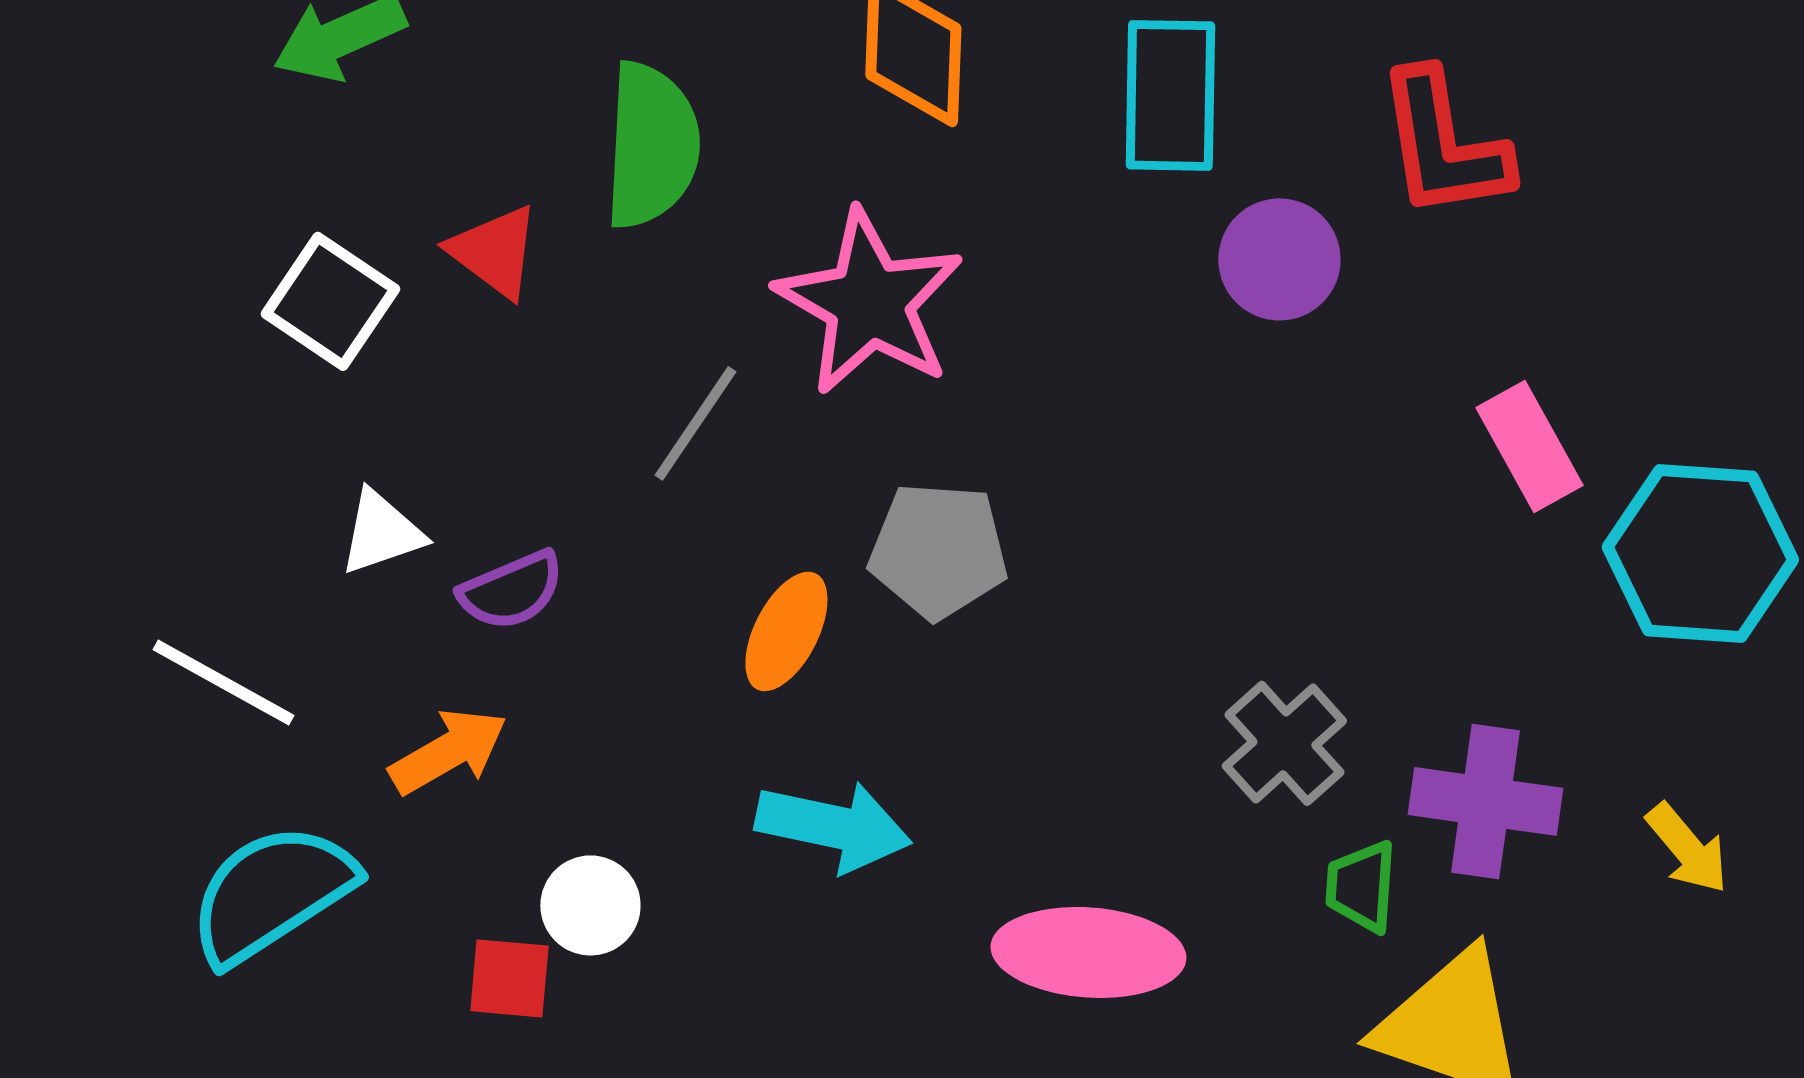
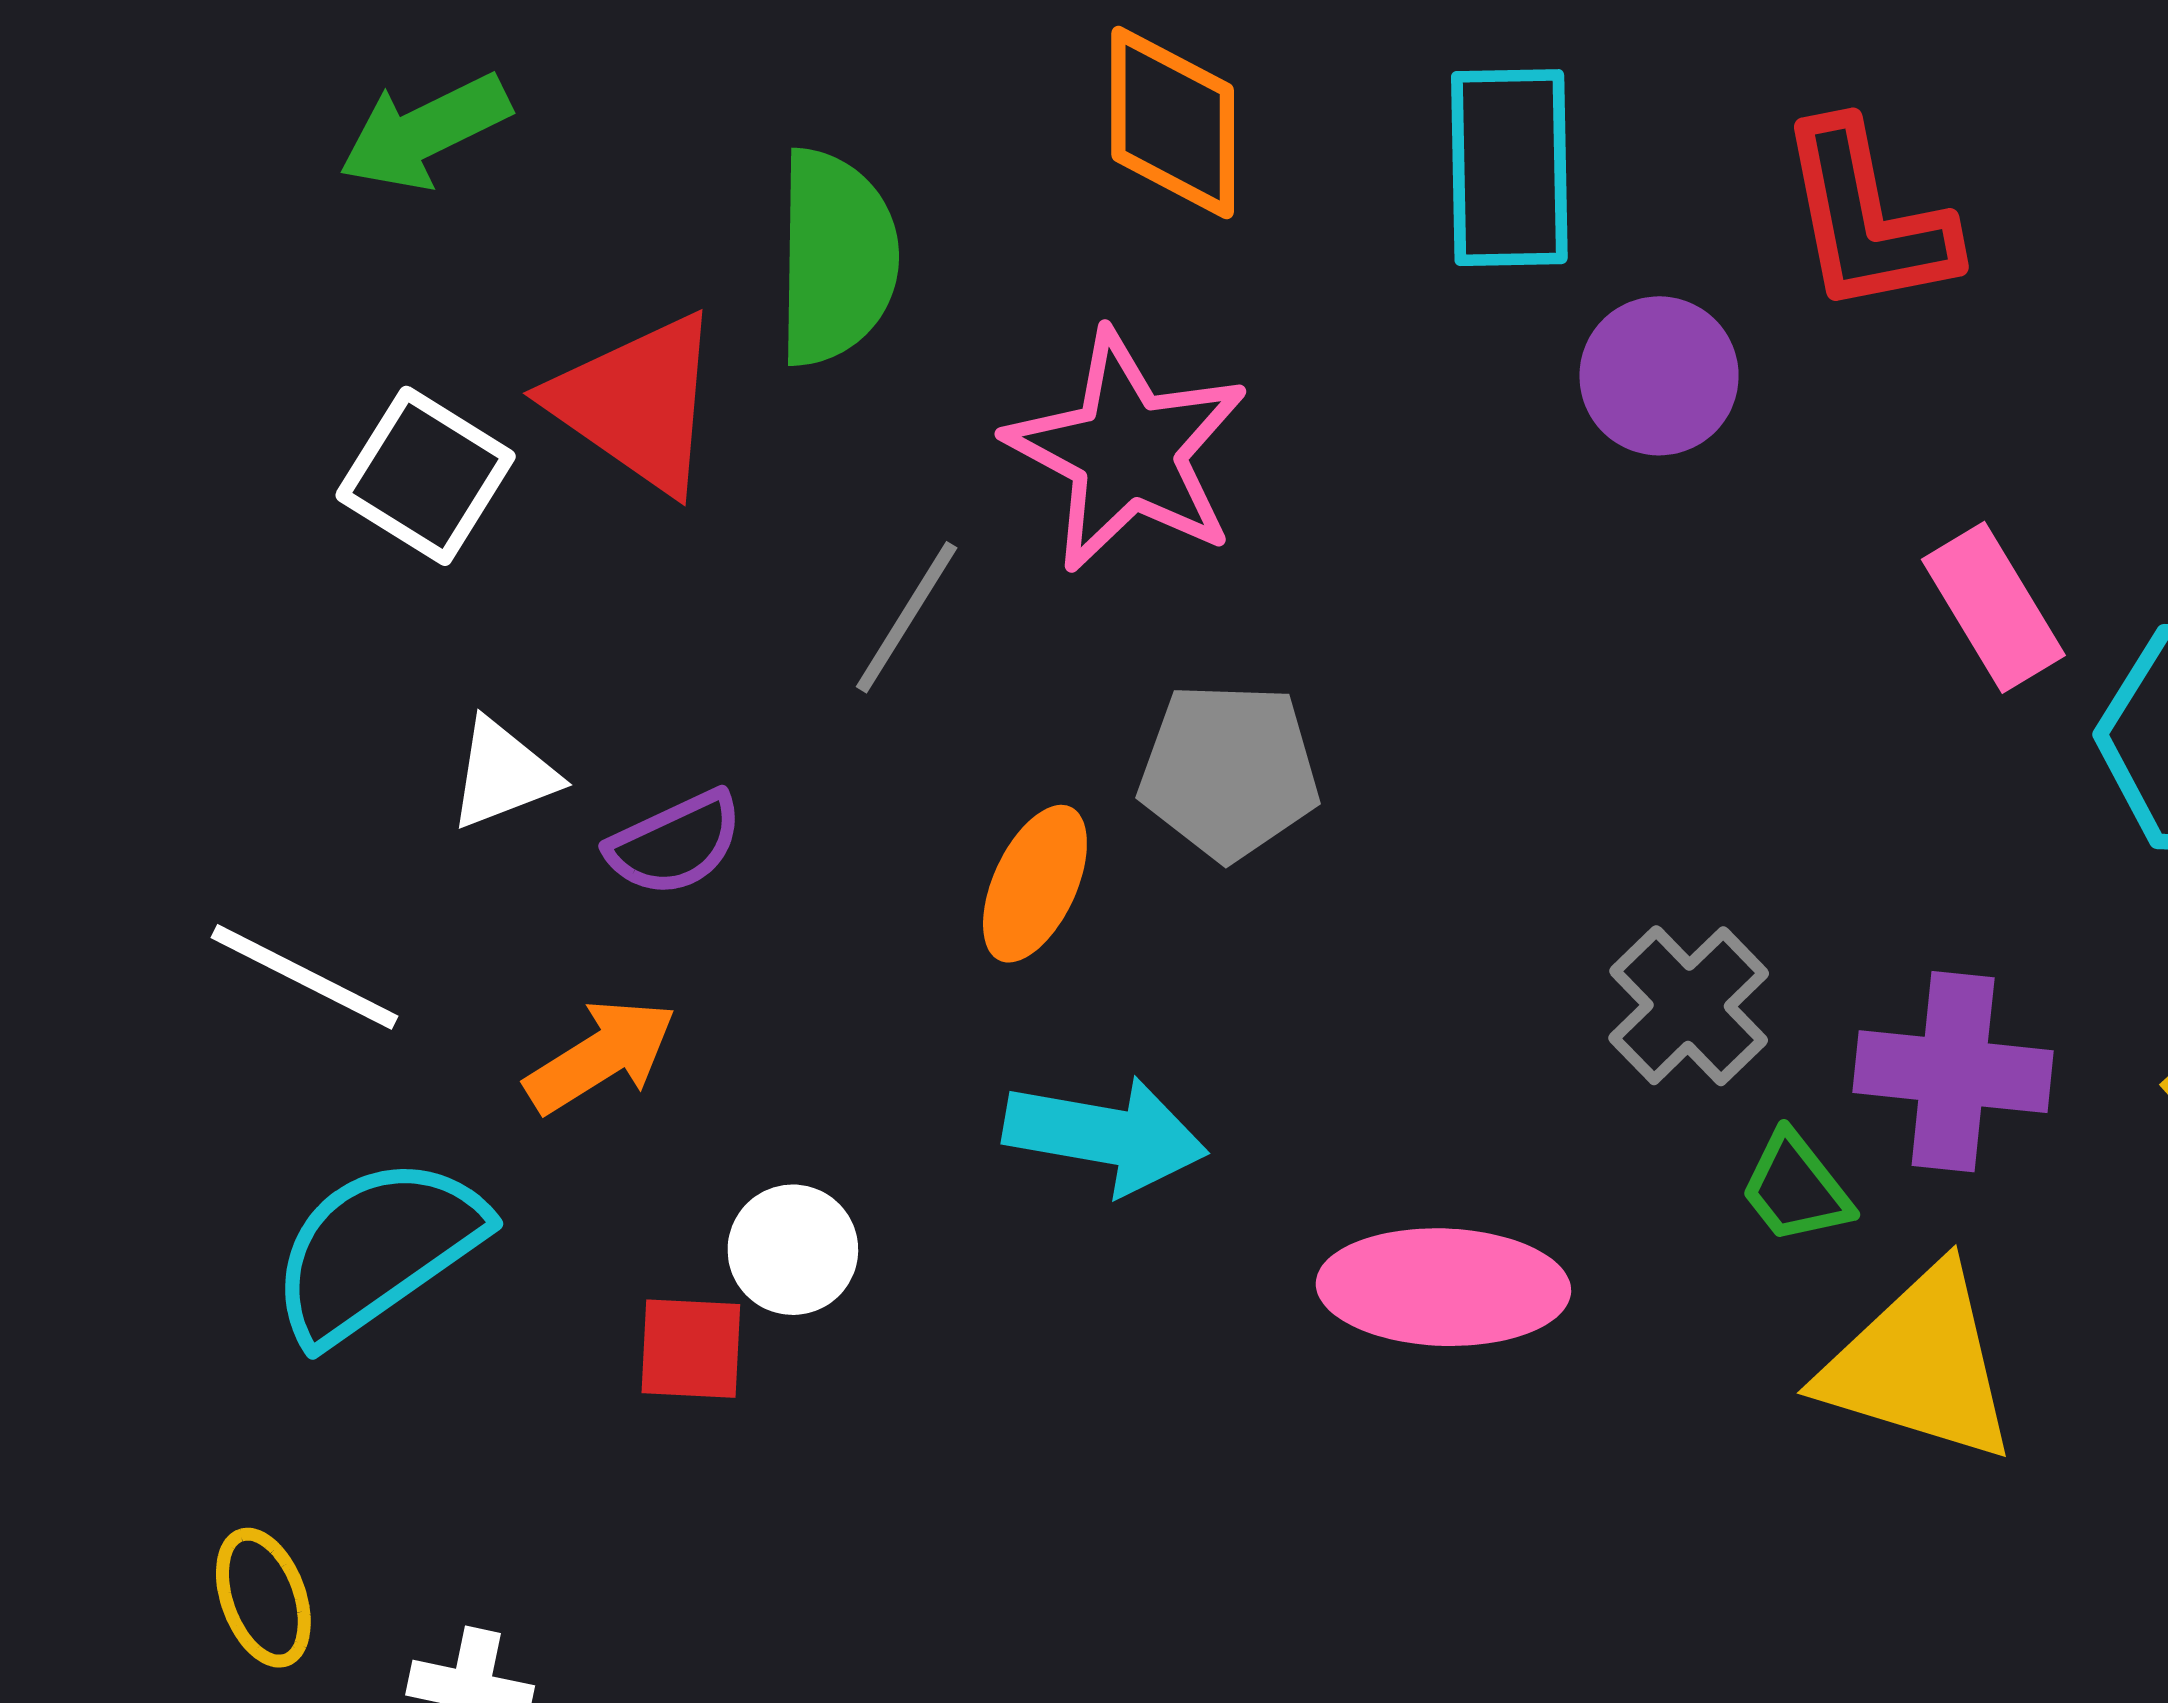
red triangle: (494, 251) -> (637, 403), size x1.5
green trapezoid: (1361, 886) -> (1796, 1188), turned -40

